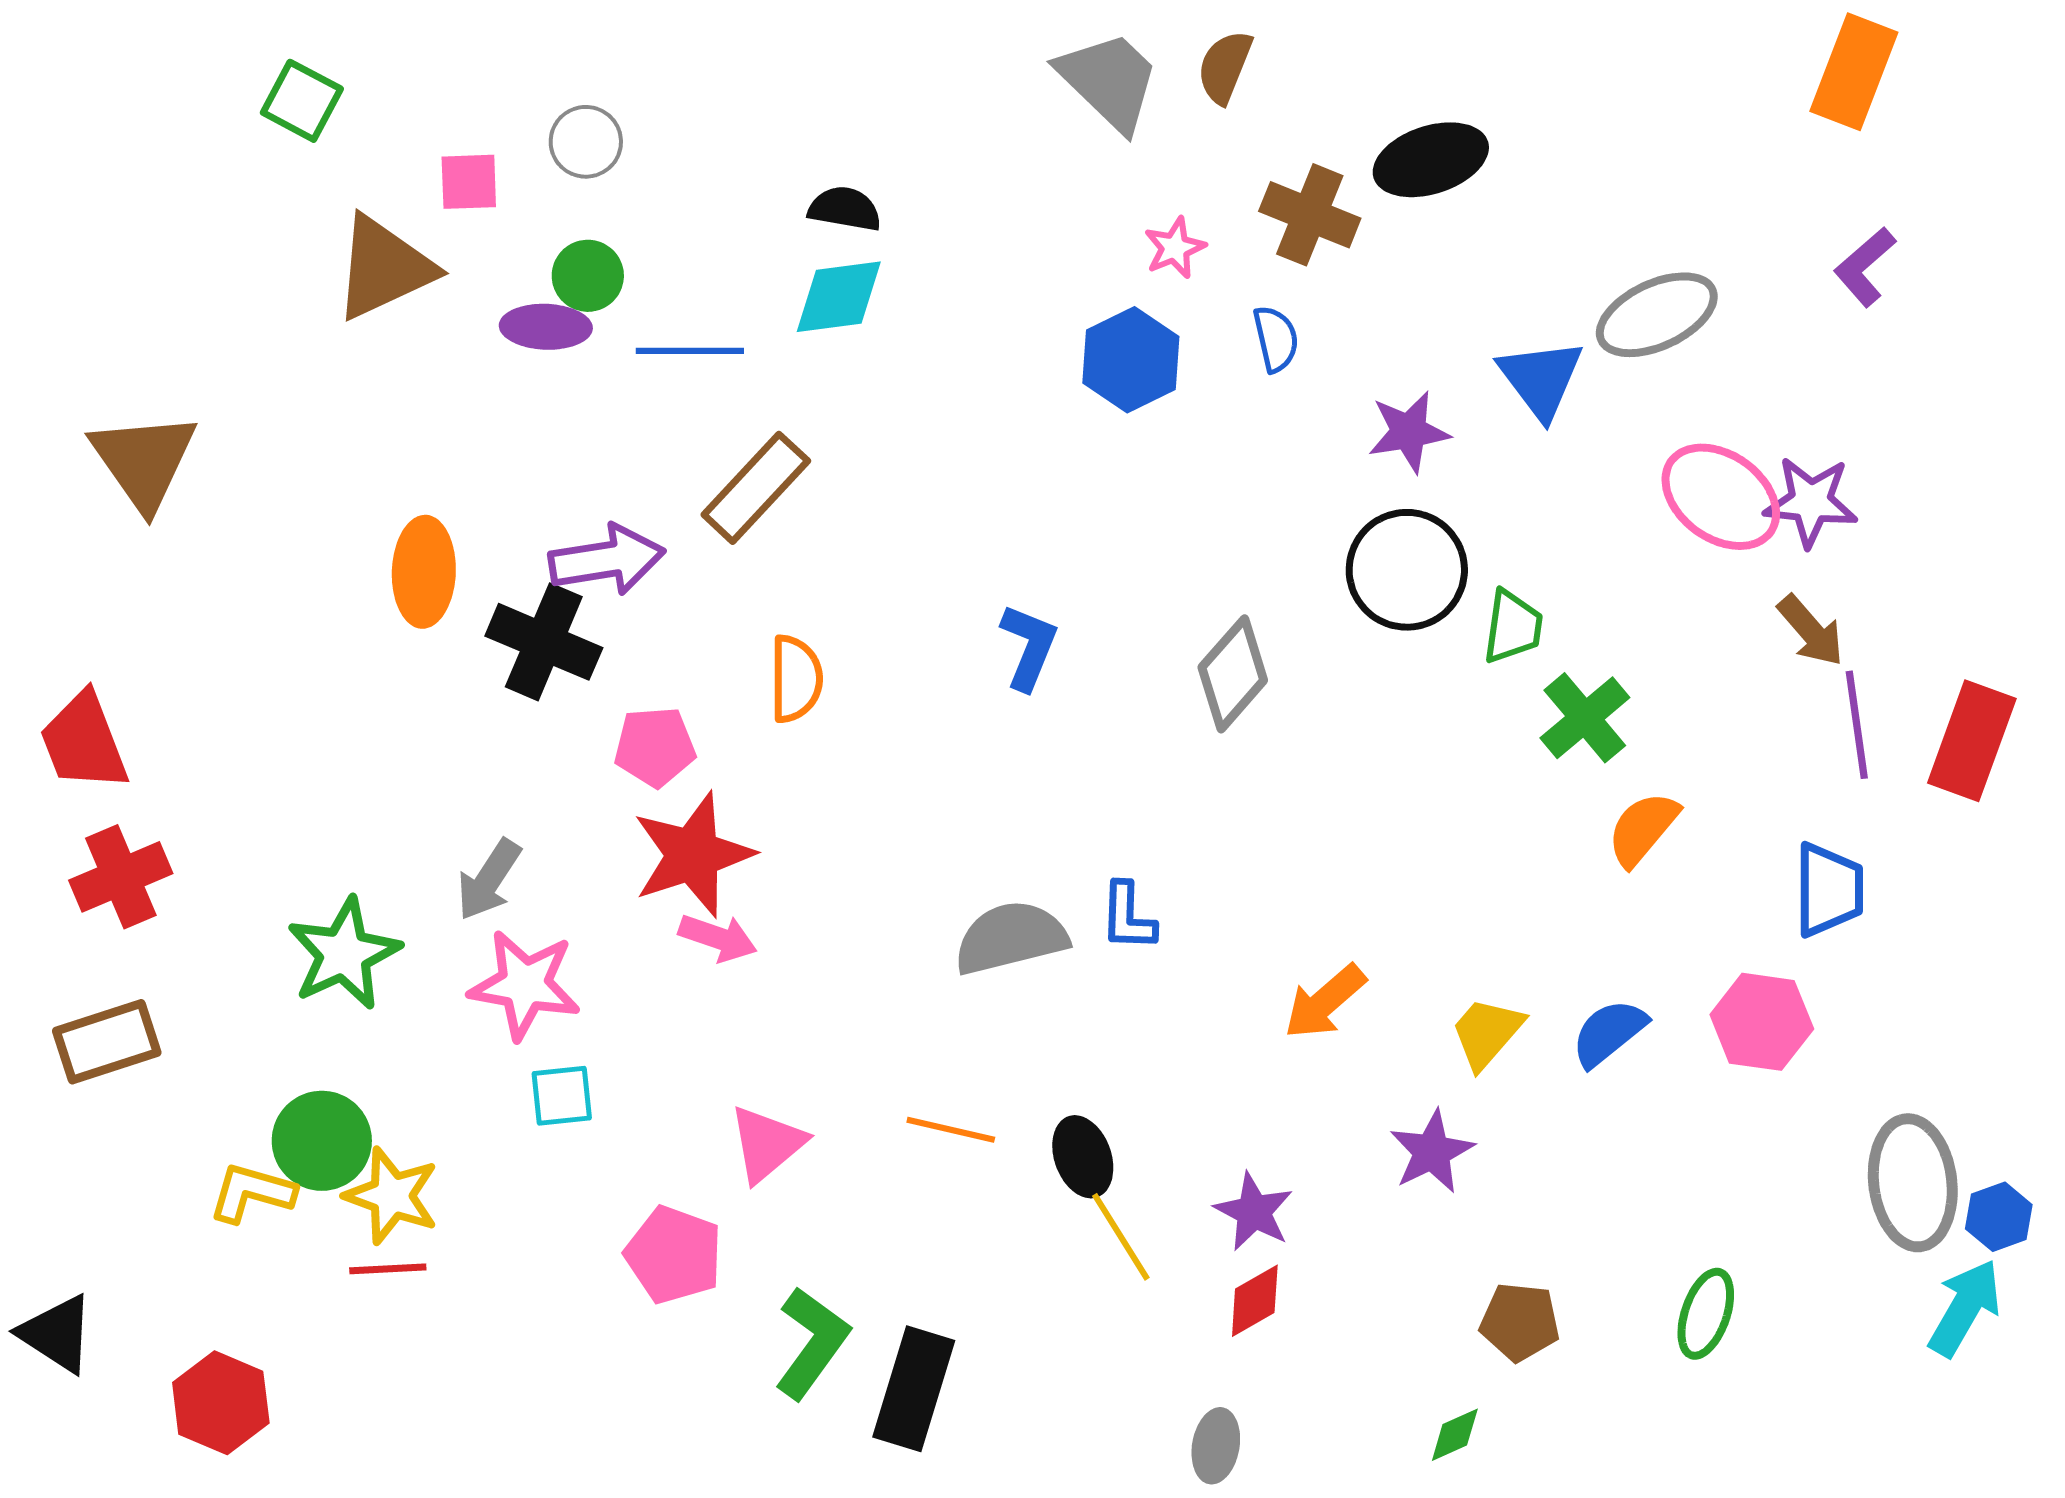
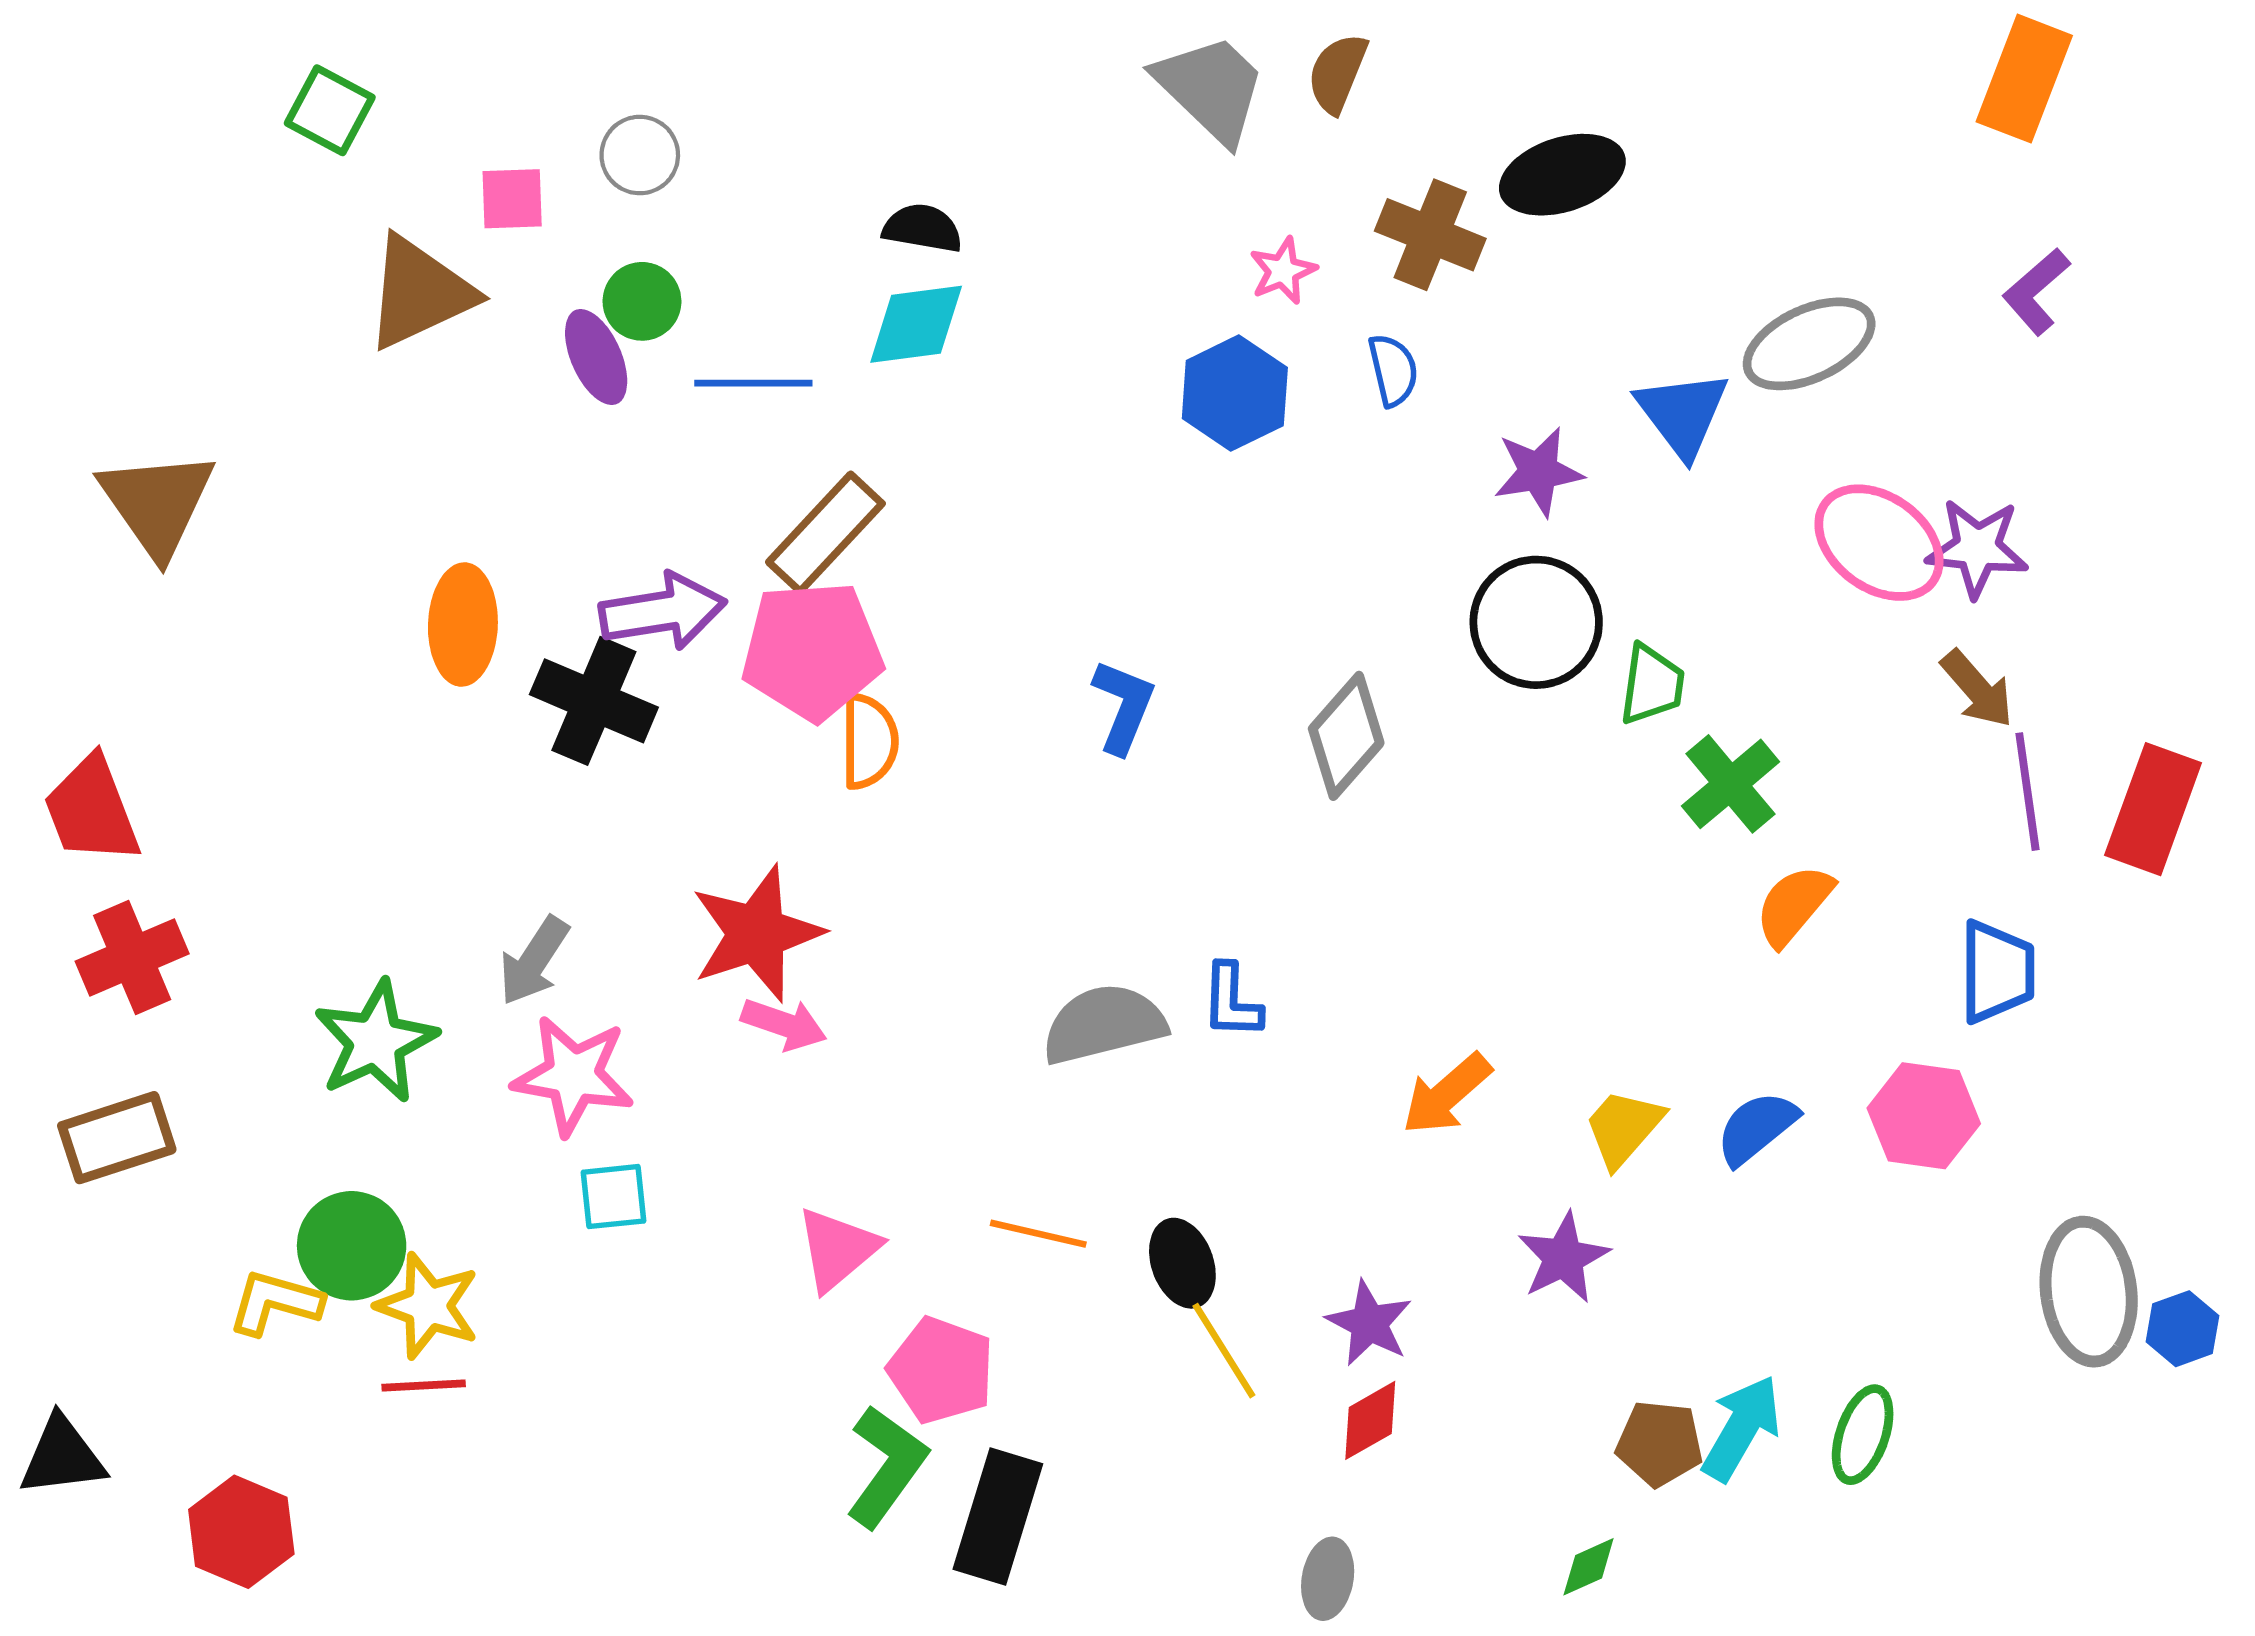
purple ellipse: (546, 327) -> (596, 357), turned 64
pink pentagon: (655, 747) -> (812, 651), moved, size x1.6
pink pentagon: (674, 1255) -> (941, 1370), moved
cyan arrow: (1965, 1308) -> (1741, 1428), moved
black triangle: (57, 1334) -> (62, 1456), turned -40

